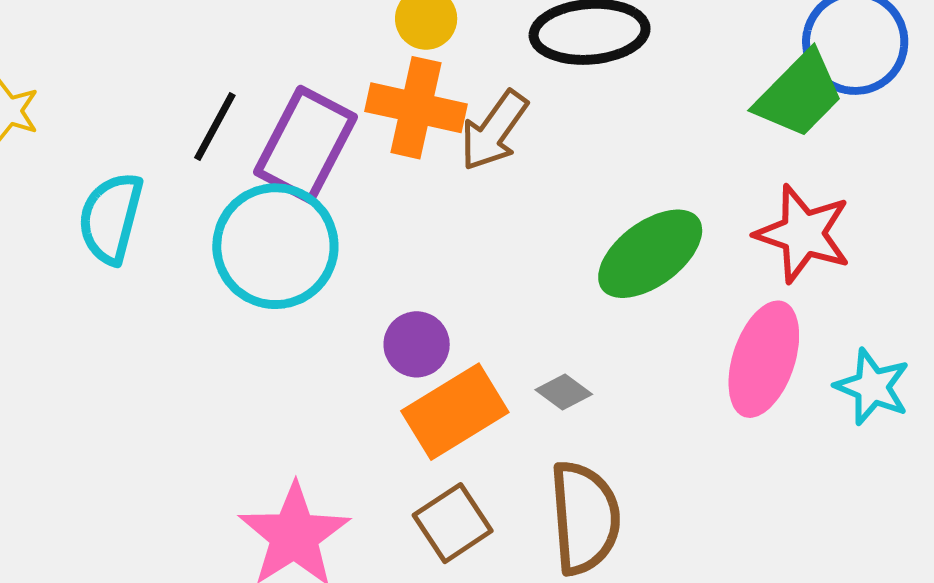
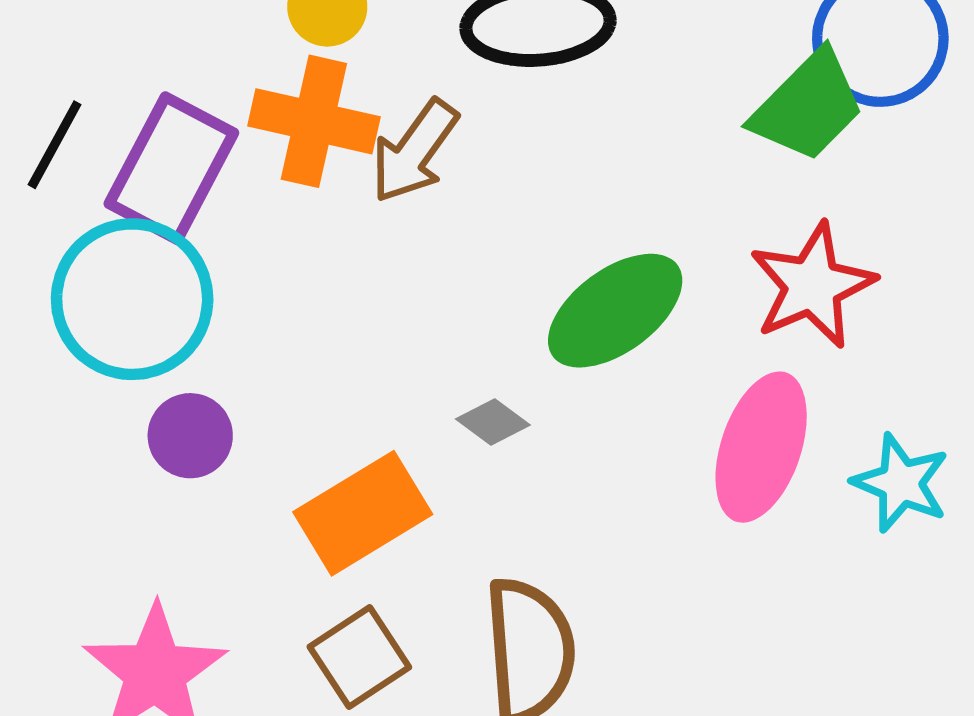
red star: (803, 234) -> (812, 285), turned 30
purple circle: (417, 344) -> (190, 436), moved
gray diamond: (564, 392) -> (493, 422), moved

